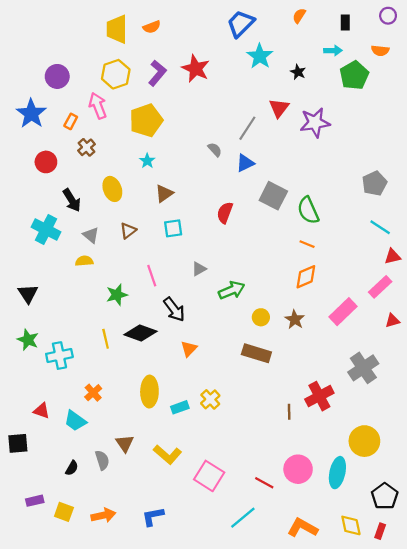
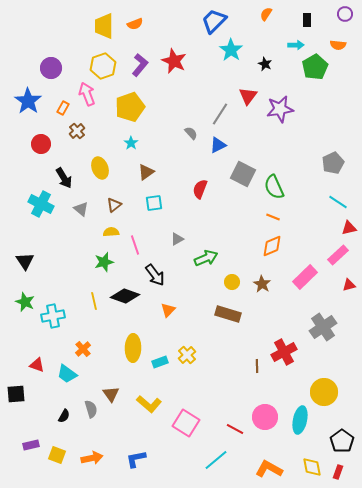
yellow semicircle: (84, 261) -> (111, 232), moved

